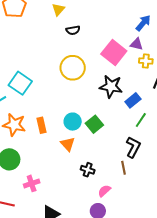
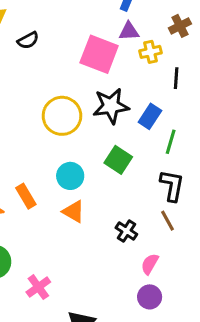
yellow circle: (73, 68) -> (62, 116), moved
green square: (94, 124) -> (118, 160), moved
black cross: (88, 170) -> (126, 231), moved, turned 32

